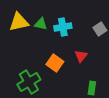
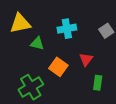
green triangle: (41, 24) -> (37, 44), moved
green rectangle: (92, 88) -> (98, 83), moved

